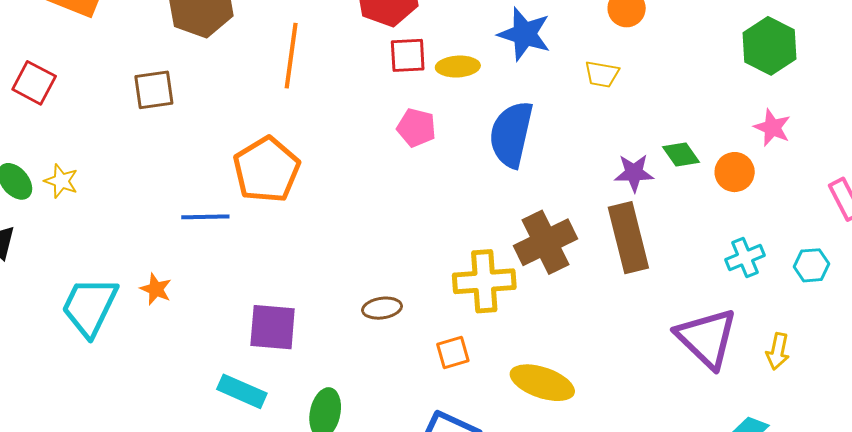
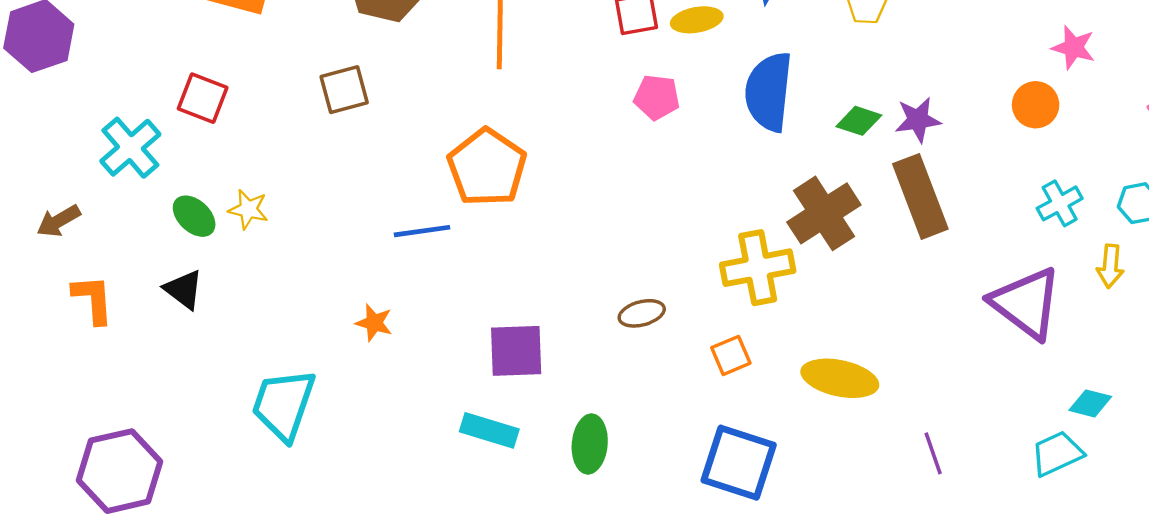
green diamond: (681, 155) -> (859, 121), moved, turned -30
cyan trapezoid: (90, 307) -> (283, 405), moved
yellow arrow: (778, 351) -> (1110, 266), moved

